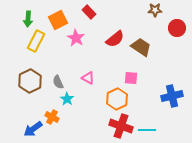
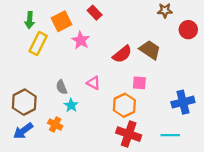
red semicircle: (115, 39) -> (122, 54), moved
brown hexagon: (30, 81) -> (24, 102), moved
blue arrow: (33, 129) -> (23, 131), moved
cyan line: (147, 130) -> (170, 135), moved

